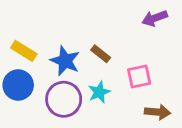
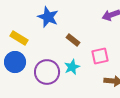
blue star: (65, 61) -> (48, 17), moved

